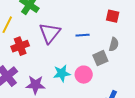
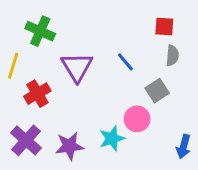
blue line: (83, 35) -> (125, 62), turned 64
gray semicircle: (114, 44) -> (172, 56), moved
cyan star: (62, 73) -> (112, 139), moved

